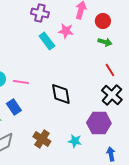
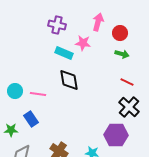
cyan rectangle: (47, 41) -> (64, 53), turned -30
red line: (110, 70) -> (127, 82), turned -32
black diamond: (61, 94) -> (69, 80), moved

